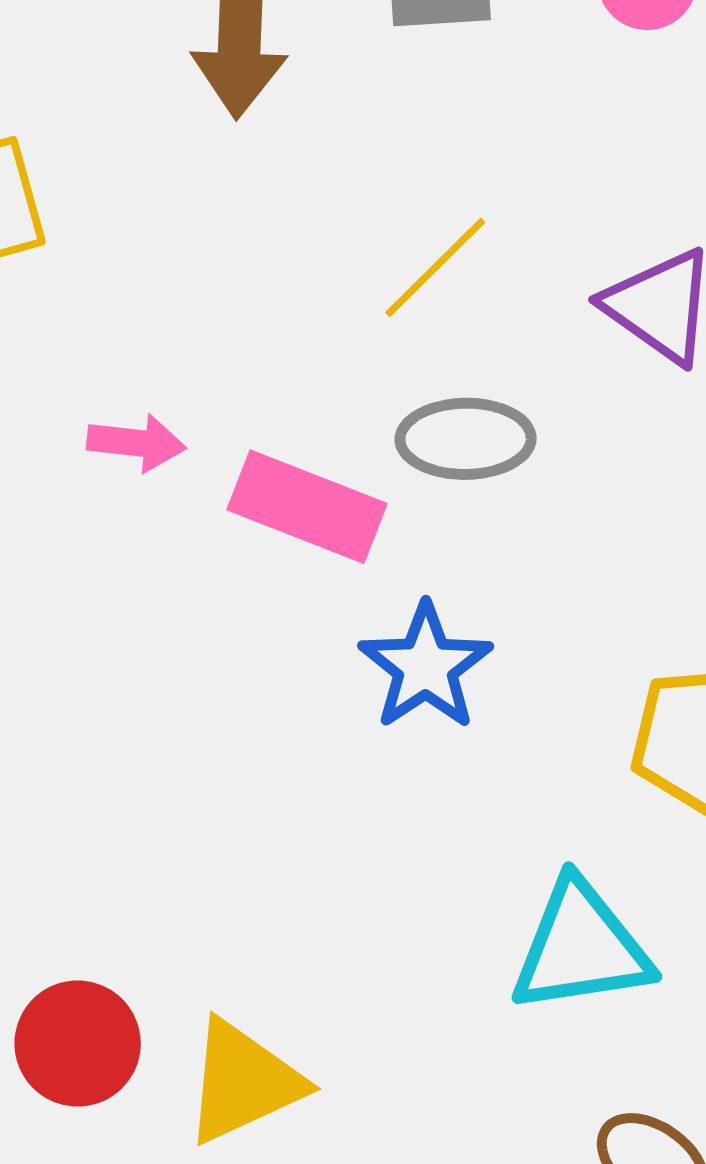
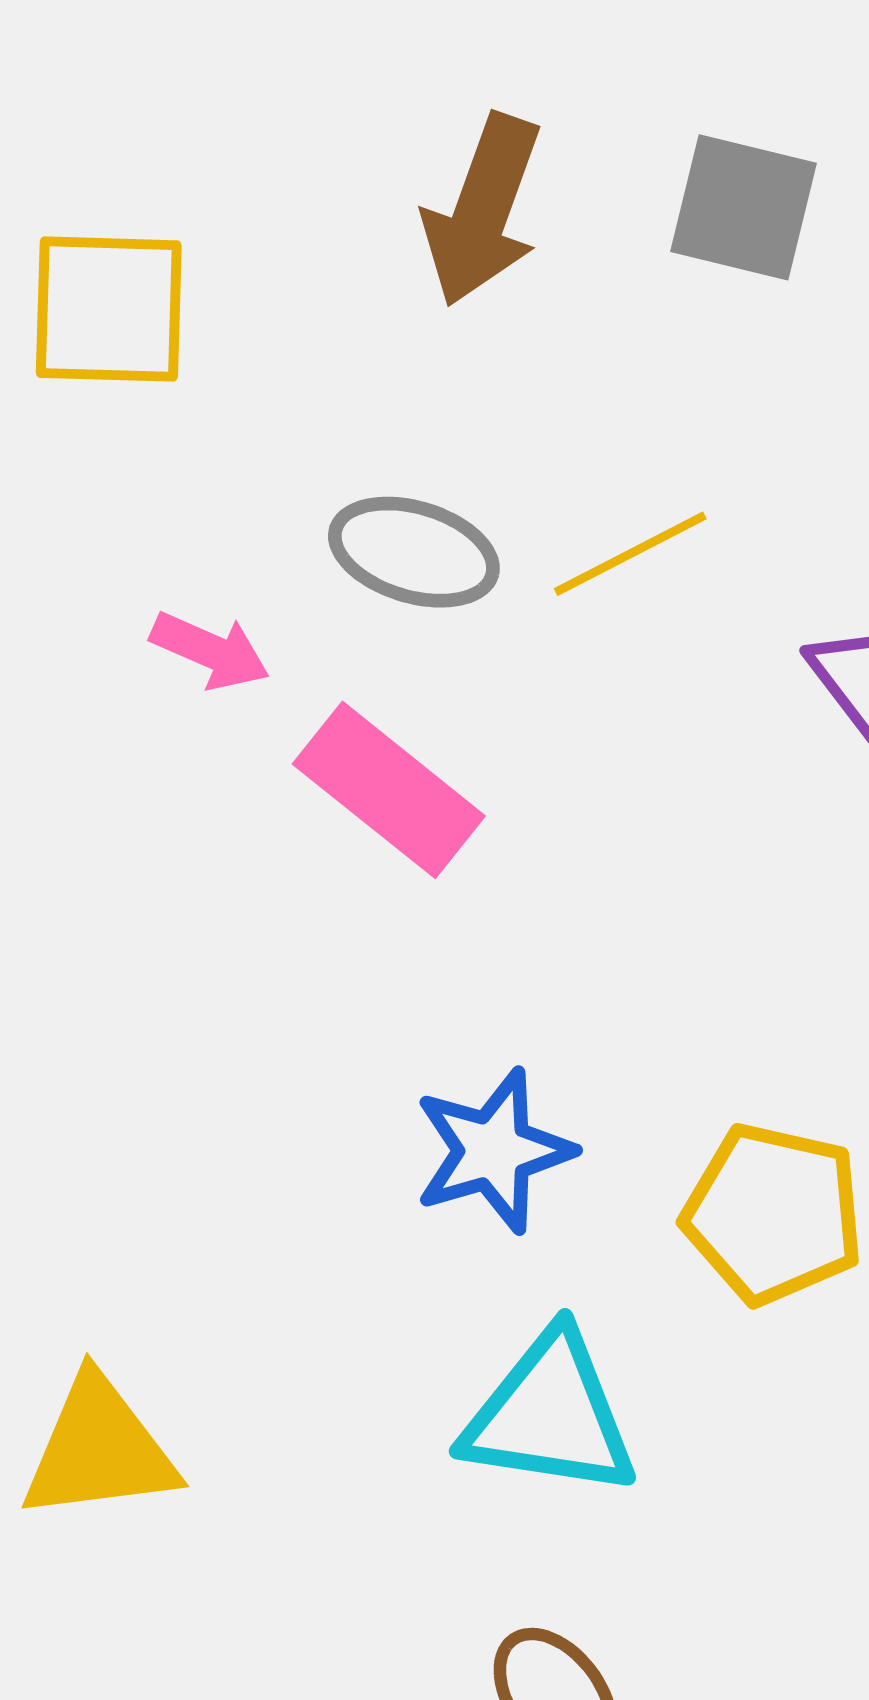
gray ellipse: (466, 439) -> (414, 552), moved
blue star: (426, 667) -> (493, 1151), moved

